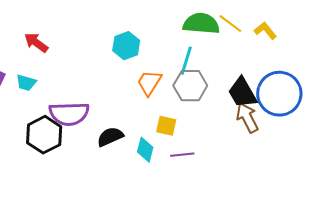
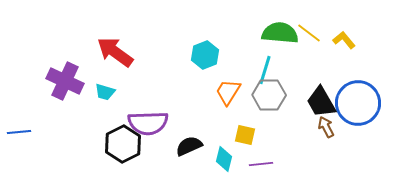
red arrow: (36, 43) -> (115, 52), size x1.5
brown arrow: (247, 118) -> (326, 127), size x0.7

